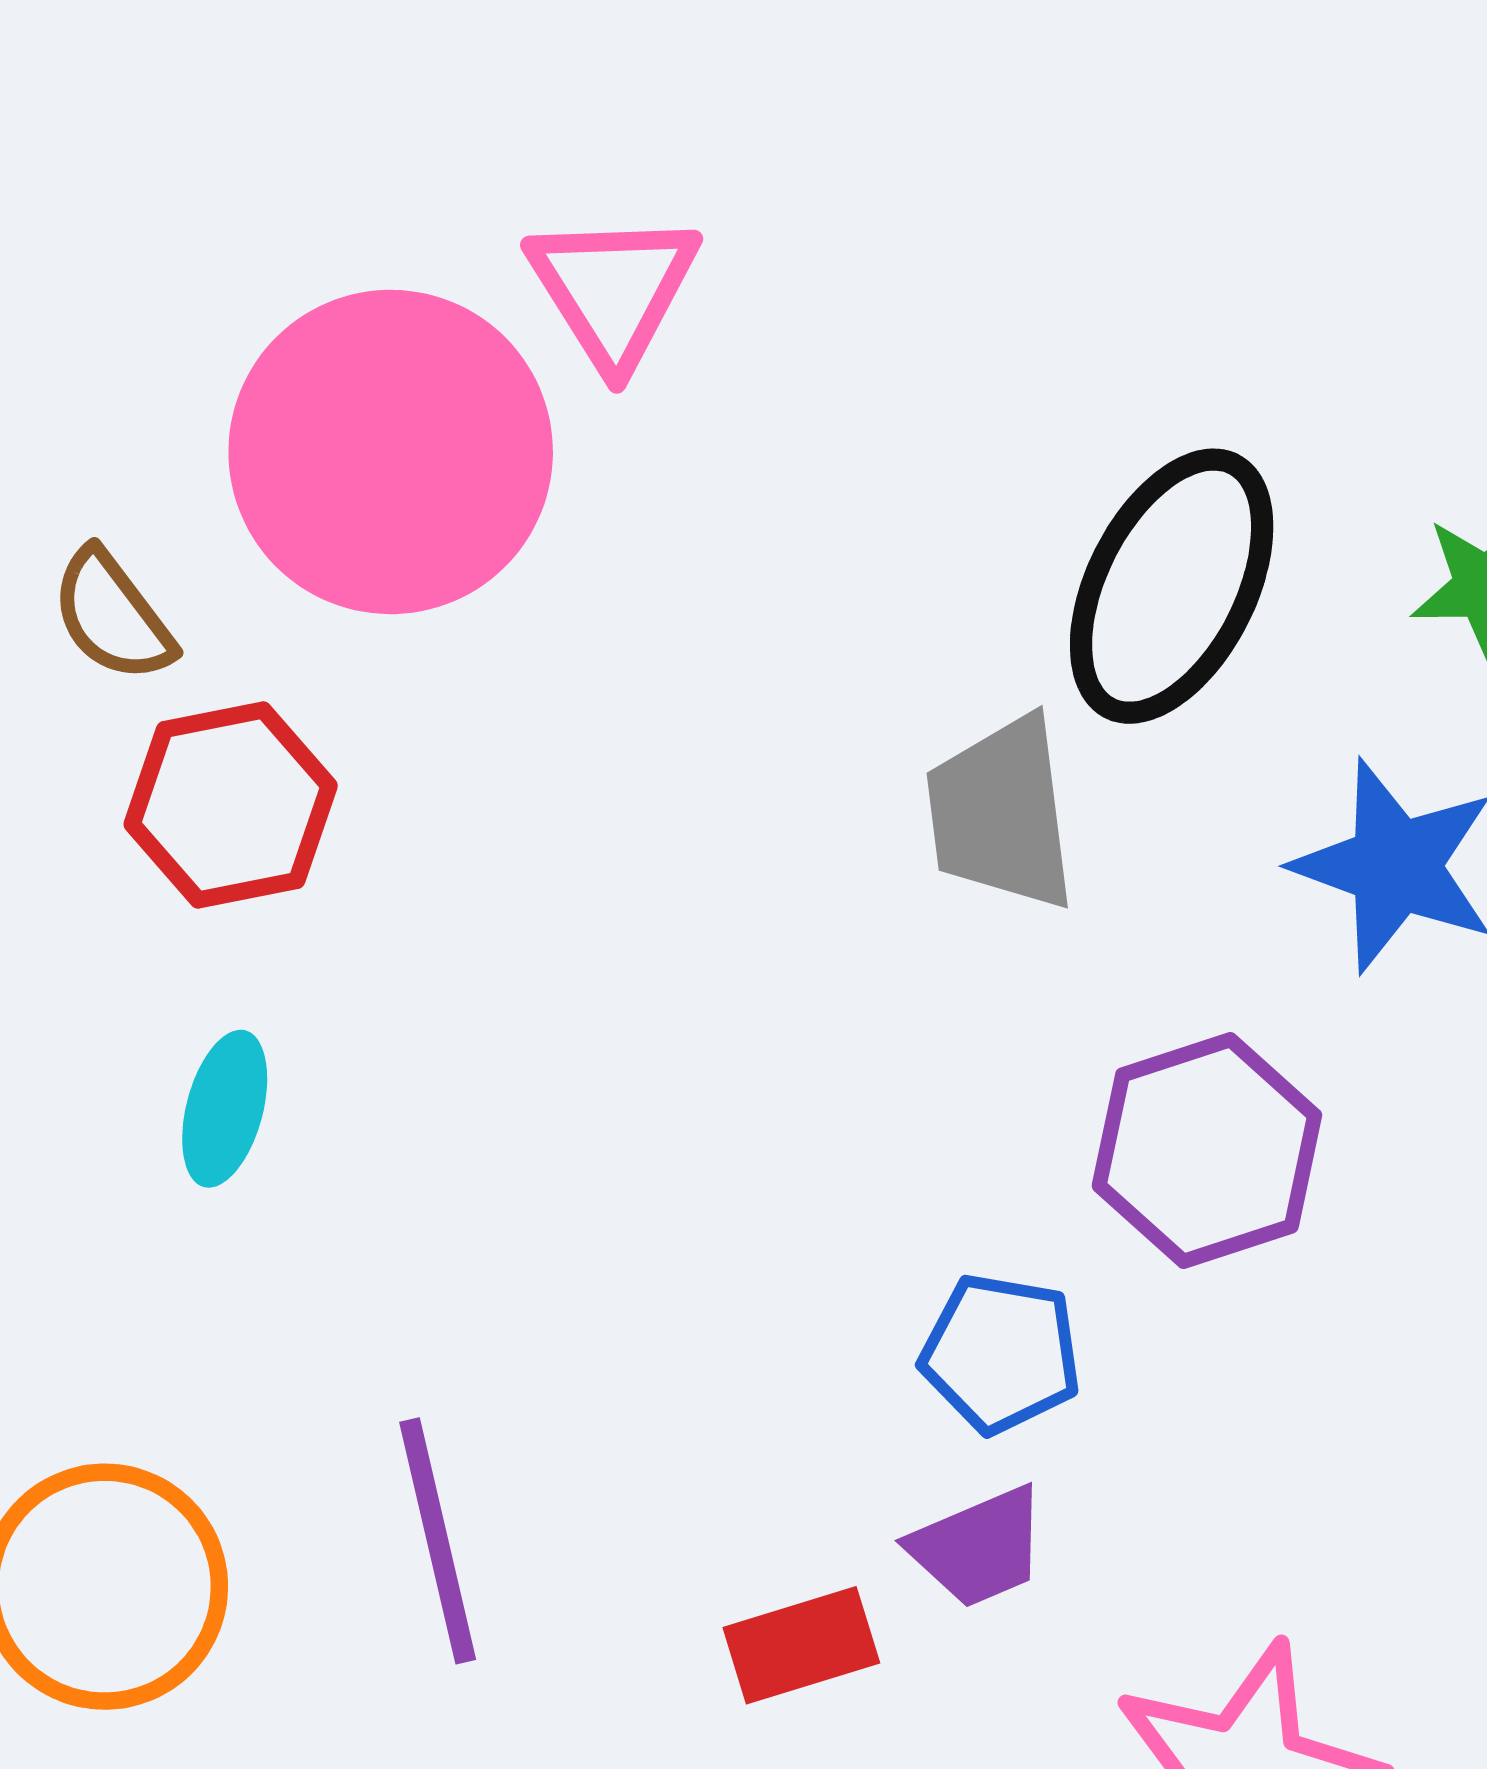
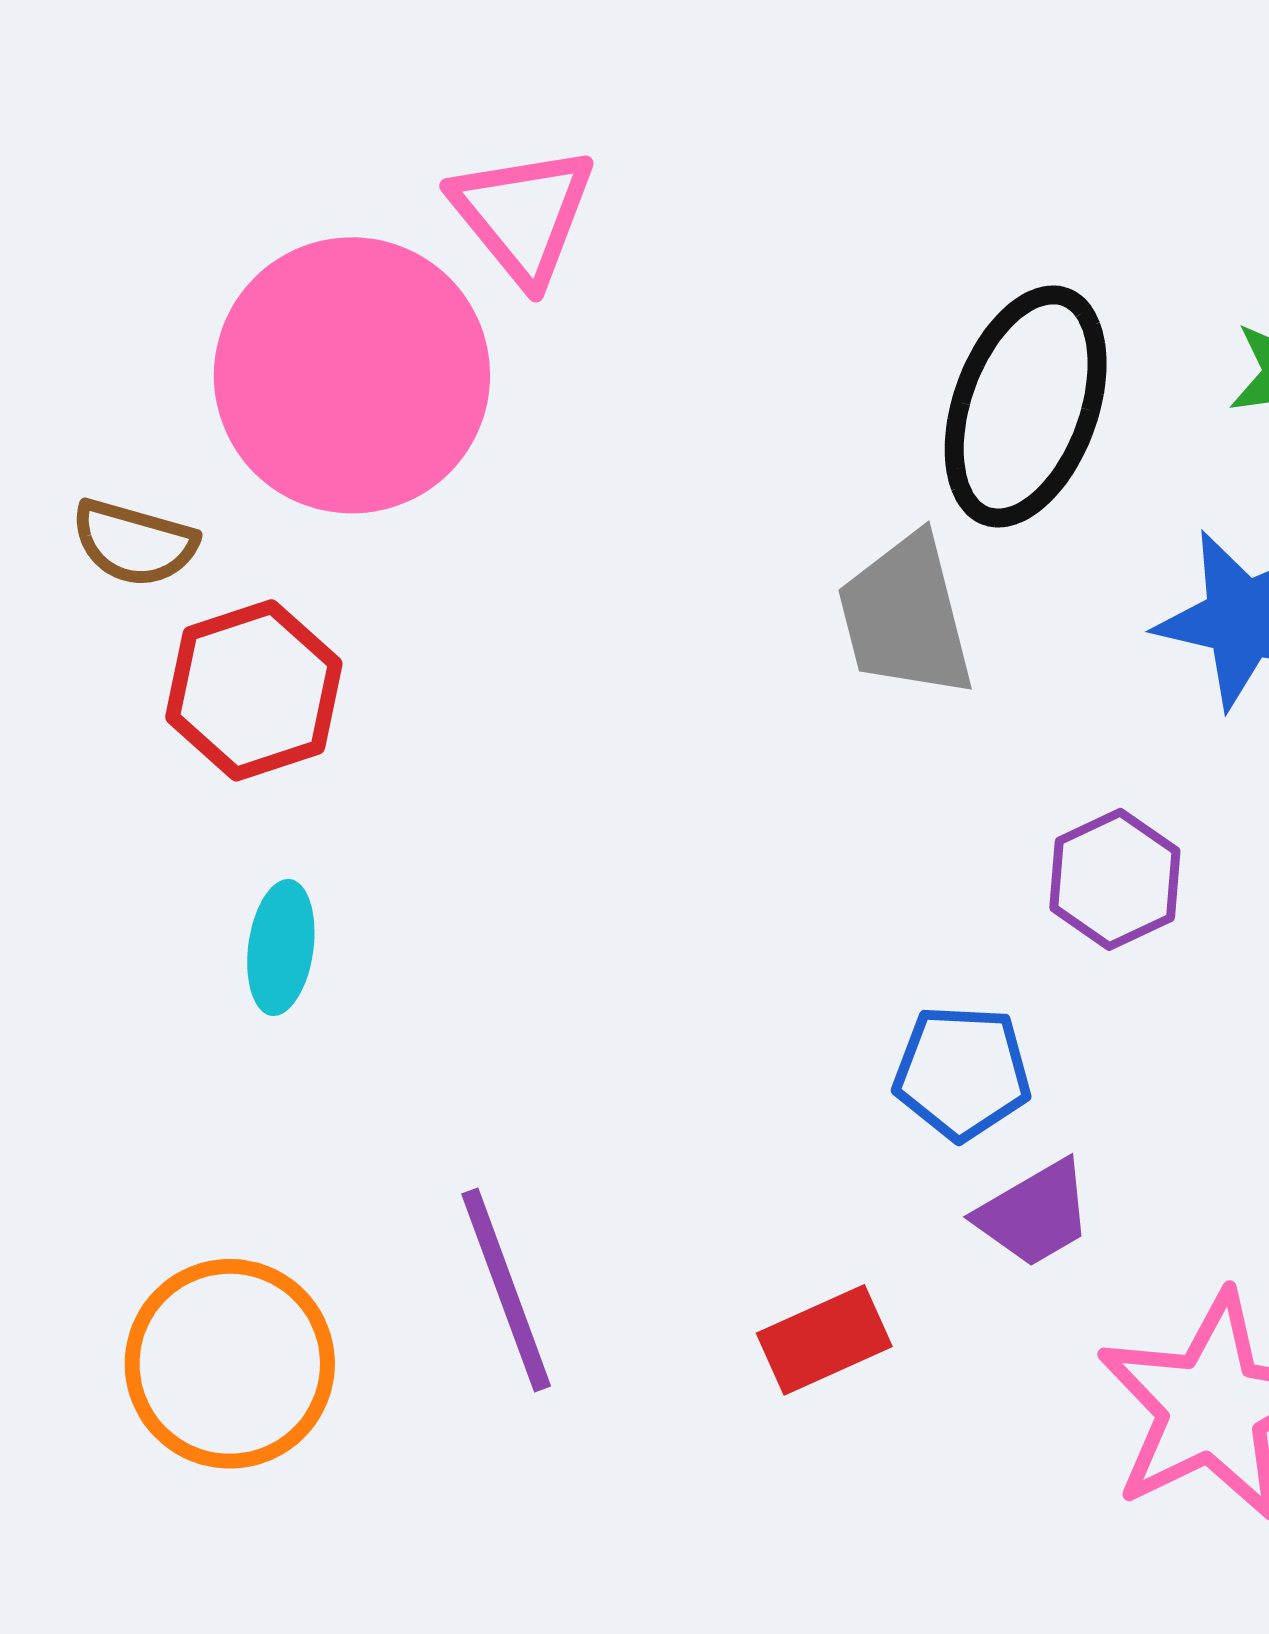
brown semicircle: (112, 616) -> (134, 543), turned -30
purple hexagon: (1207, 1150) -> (1115, 879), size x0.7
purple trapezoid: (978, 1547) -> (1035, 1214), moved

